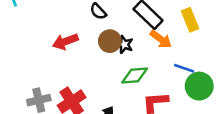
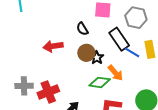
orange arrow: (161, 39) -> (115, 73), moved
blue line: (184, 68) -> (132, 52), moved

